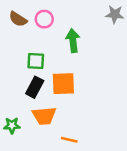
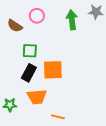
brown semicircle: (18, 19) -> (15, 26), moved
green arrow: (73, 41) -> (72, 20), moved

